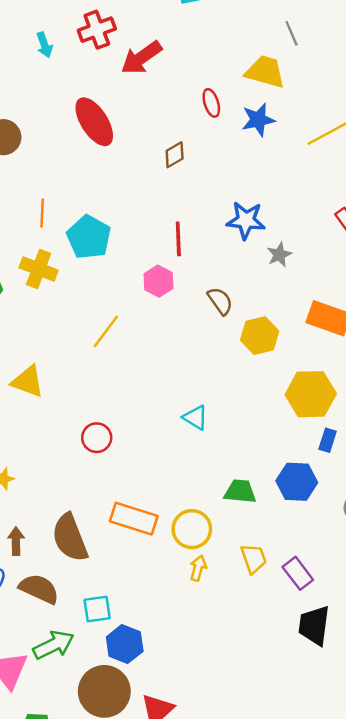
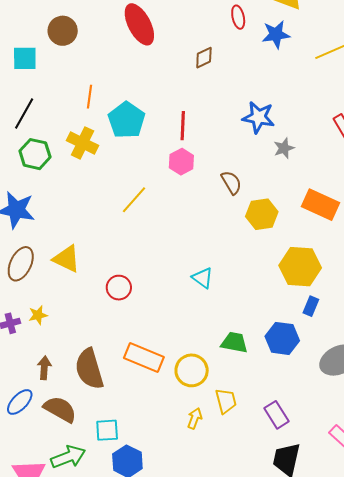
red line: (178, 239) -> (183, 126), moved
yellow triangle: (28, 381) -> (67, 259), moved
yellow trapezoid: (254, 559) -> (226, 401), moved
yellow arrow: (198, 568) -> (195, 418), moved

